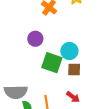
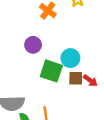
red arrow: (73, 97) -> (90, 81), moved

